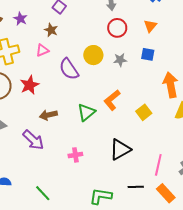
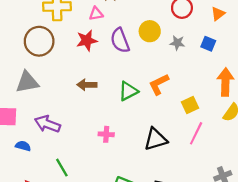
red star: (30, 85) -> (87, 40), moved
purple arrow: (33, 140) -> (47, 124), moved, turned 145
pink line: (158, 165) -> (196, 133), moved

